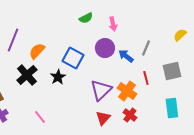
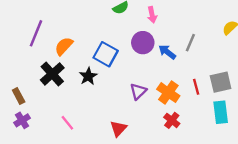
gray square: (172, 71) -> (221, 82), moved
red line: (146, 78) -> (196, 87), moved
purple triangle: (101, 90) -> (138, 91), size x0.7
red triangle: (103, 118) -> (118, 129), moved

